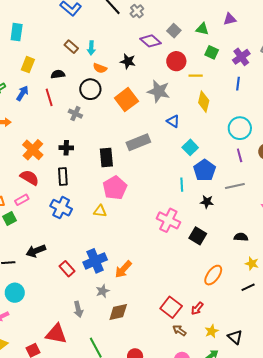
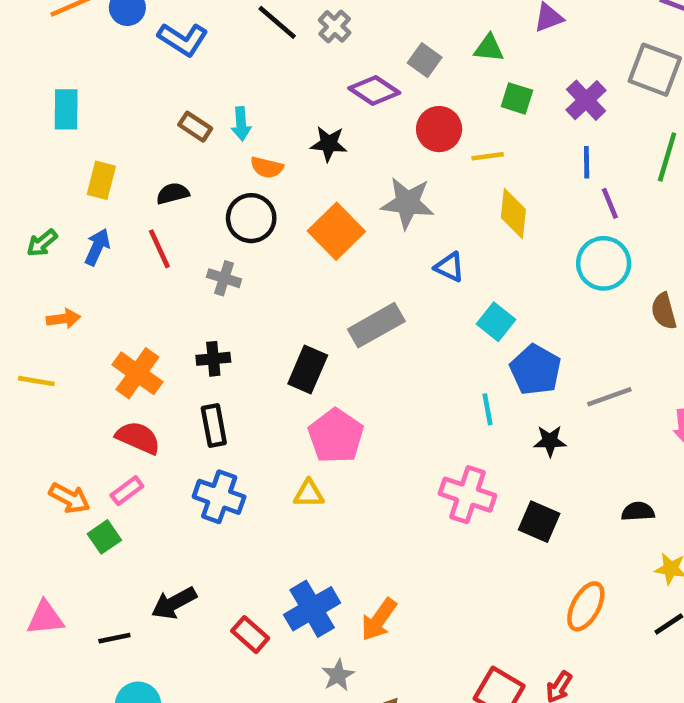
purple line: (240, 155) -> (610, 203), moved
black rectangle: (106, 158) -> (308, 369), turned 36

